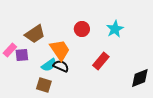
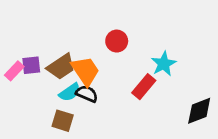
cyan star: (115, 29) -> (164, 64), moved
brown trapezoid: (35, 34) -> (61, 67), moved
purple square: (22, 55) -> (31, 65), moved

